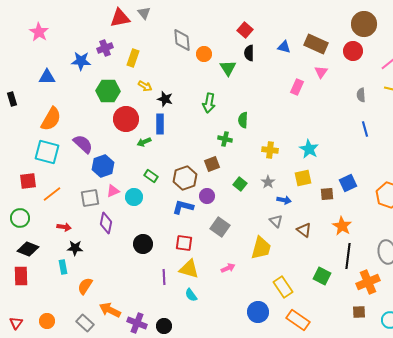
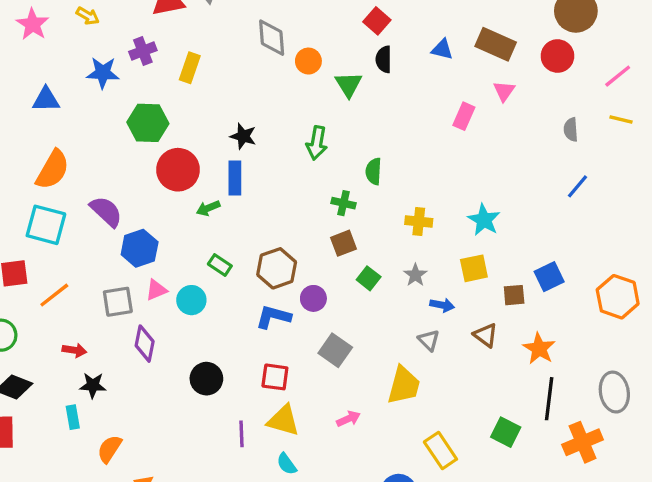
yellow arrow: (145, 86) -> (88, 16), moved
blue line: (365, 129) -> (578, 186), turned 56
brown square: (212, 164) -> (344, 243), moved
brown triangle: (304, 230) -> (486, 335), moved

